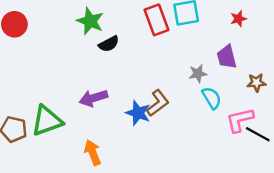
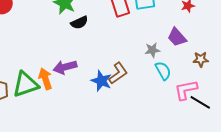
purple trapezoid: (227, 57) -> (177, 37), turned -30
orange arrow: (93, 152) -> (45, 79), moved

